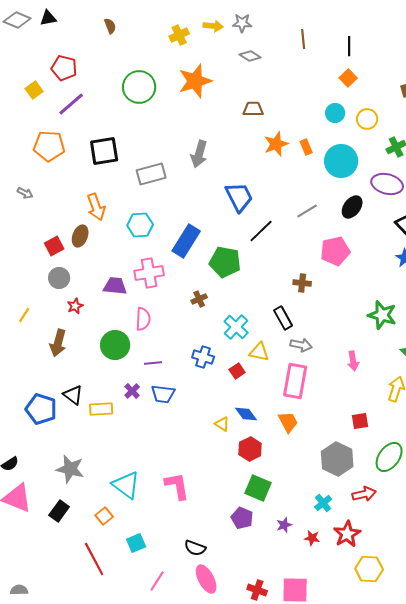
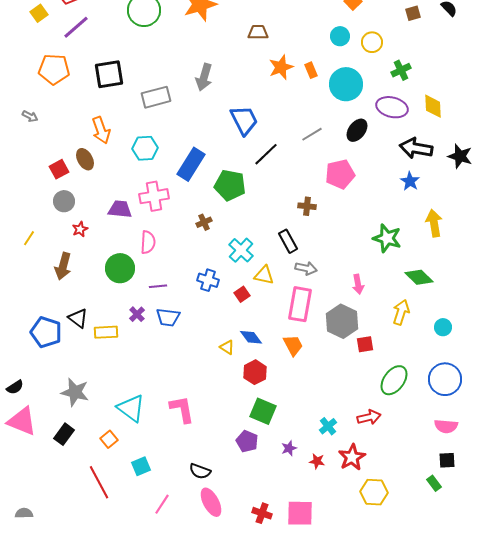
brown ellipse: (80, 236) -> (85, 159), turned -50
gray hexagon: (337, 459) -> (342, 321), moved

